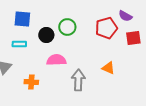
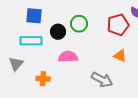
cyan rectangle: (19, 44) -> (31, 41), size x1.5
orange triangle: (108, 68) -> (120, 56), moved
gray arrow: (78, 80) -> (102, 80), moved, turned 115

